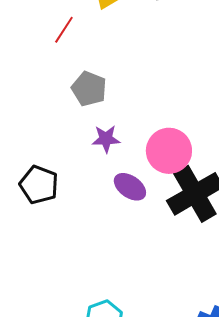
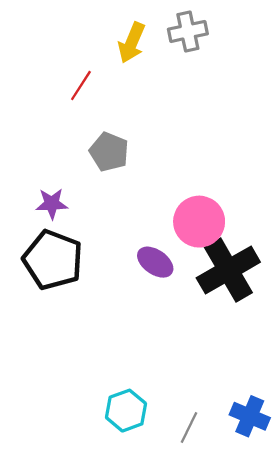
purple star: (106, 139) -> (52, 204), moved
black pentagon: (39, 185) -> (53, 260), size x1.4

